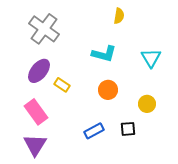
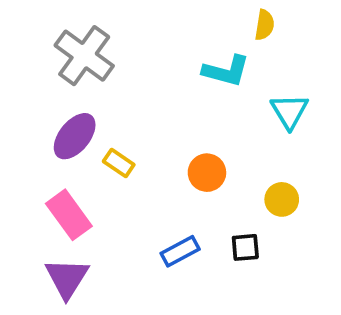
yellow semicircle: (119, 16) -> (264, 25), moved
cyan L-shape: (104, 54) -> (226, 71), moved

